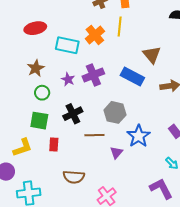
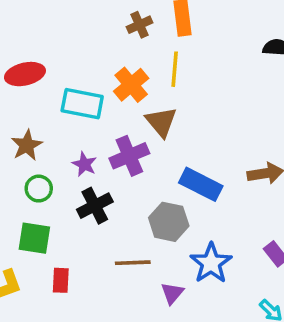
brown triangle: (152, 55) -> (161, 122), moved
blue rectangle: (132, 76) -> (201, 184), moved
black cross: (73, 114) -> (95, 206), moved

